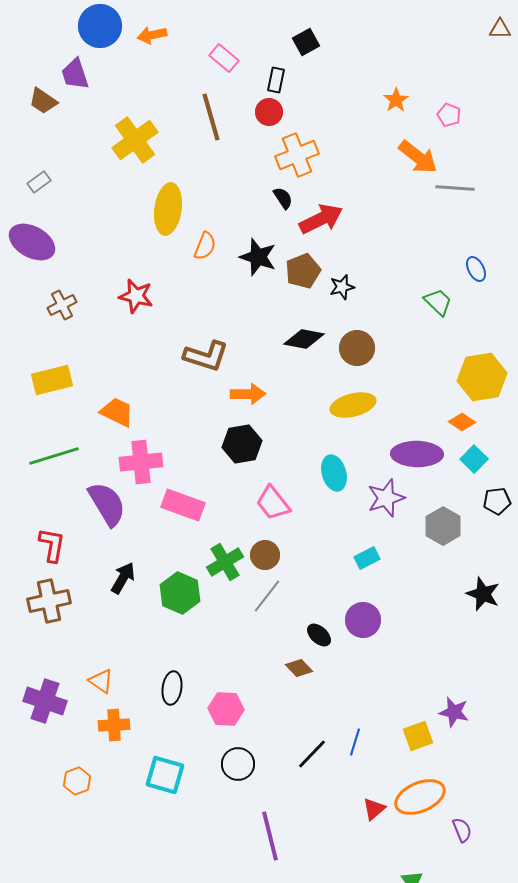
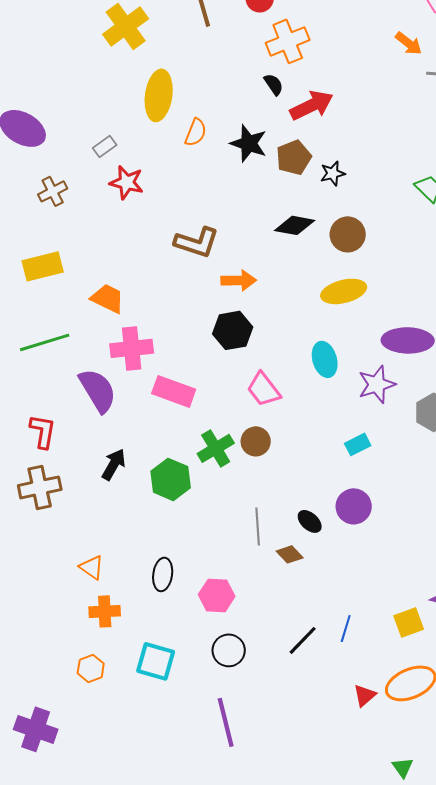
orange arrow: (418, 157) -> (409, 43), size x0.7
gray rectangle: (39, 182) -> (105, 146), moved
gray line: (267, 596) -> (258, 526), moved, turned -42
purple cross: (45, 701) -> (36, 729), moved
orange hexagon: (77, 781) -> (91, 668), moved
purple line: (270, 836) -> (226, 722), moved

